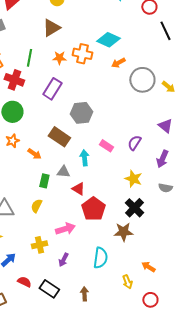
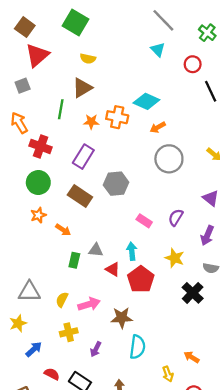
green line: (29, 58) -> (61, 109), moved
gray circle: (142, 80) -> (169, 159), moved
brown rectangle: (59, 137) -> (80, 196), moved
cyan arrow: (84, 158) -> (132, 251), moved
yellow semicircle: (36, 206) -> (62, 300), moved
black cross: (134, 208) -> (193, 293), moved
red pentagon: (93, 209) -> (141, 279), moved
pink arrow: (65, 229) -> (89, 304), moved
brown star: (123, 232) -> (122, 318), moved

